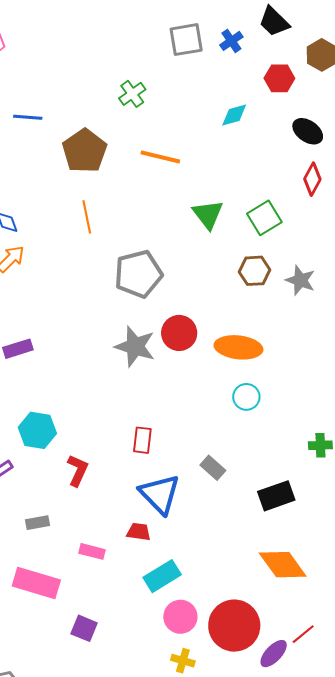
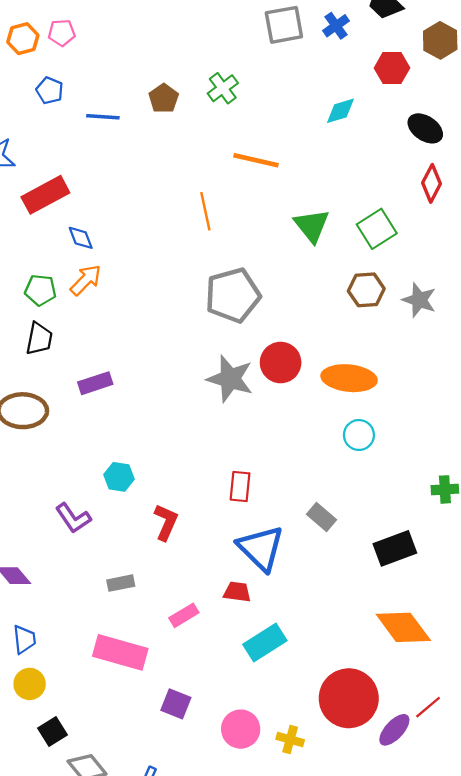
brown pentagon: (85, 151) -> (164, 98), moved, size x0.6
orange line: (87, 217) -> (205, 211), moved
cyan hexagon: (37, 430) -> (119, 477), size x0.7
pink rectangle: (92, 551) -> (184, 615), turned -45
pink circle: (180, 617) -> (241, 729), moved

